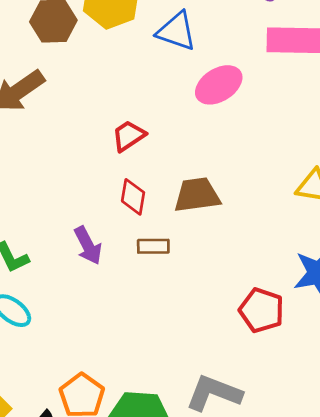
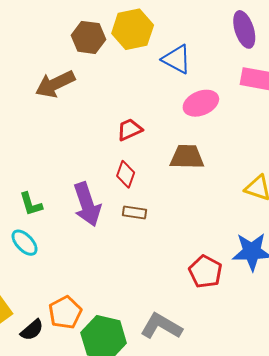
brown trapezoid: (197, 195) -> (187, 157), moved
purple arrow: (88, 245) -> (87, 204), size x1.5

